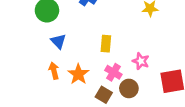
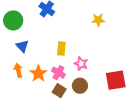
pink star: (141, 61) -> (81, 64), moved
pink cross: (113, 72) -> (58, 73), moved

